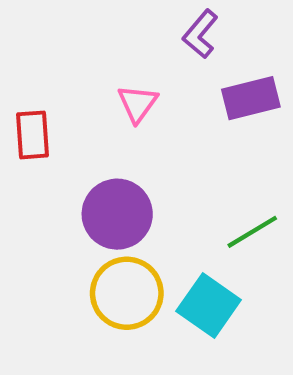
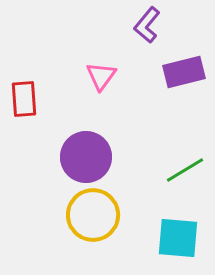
cyan square: (209, 306) -> (178, 238), moved, turned -30

